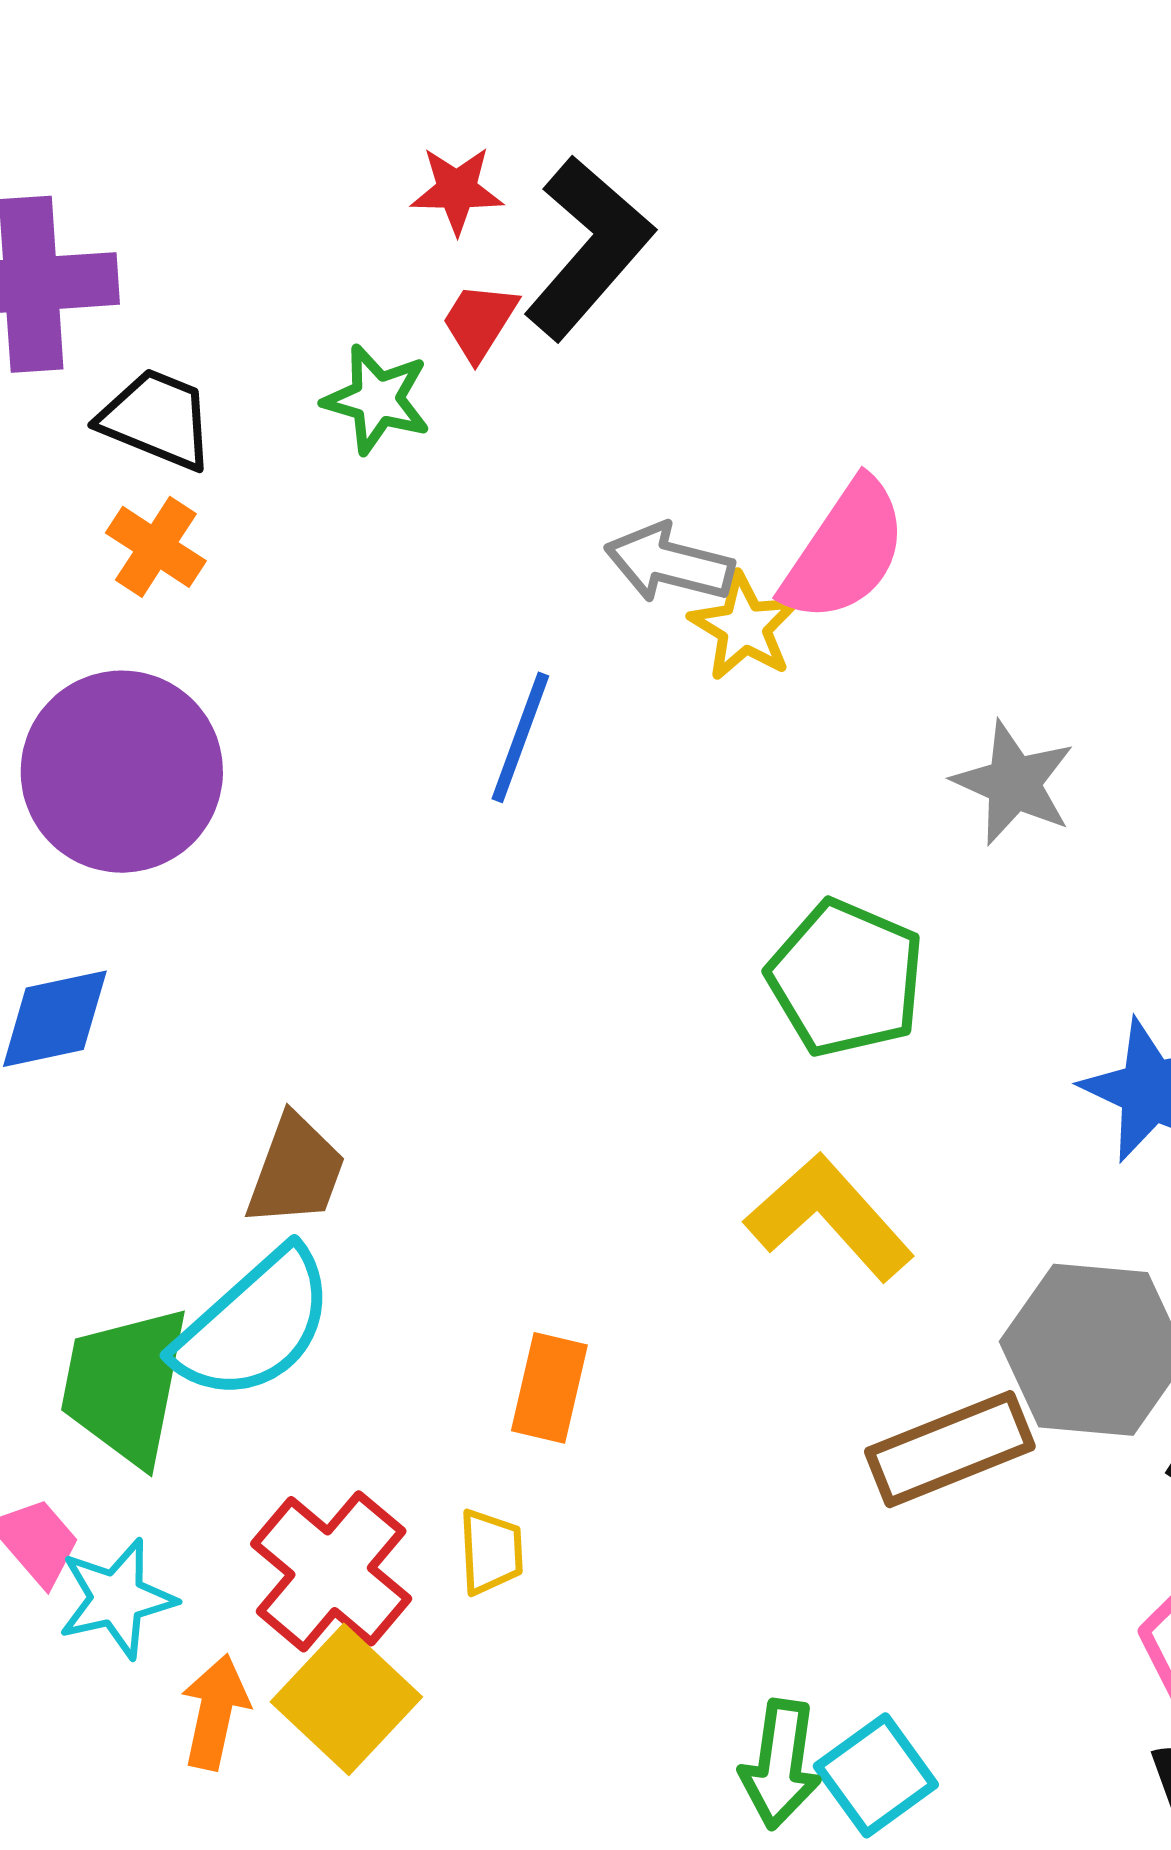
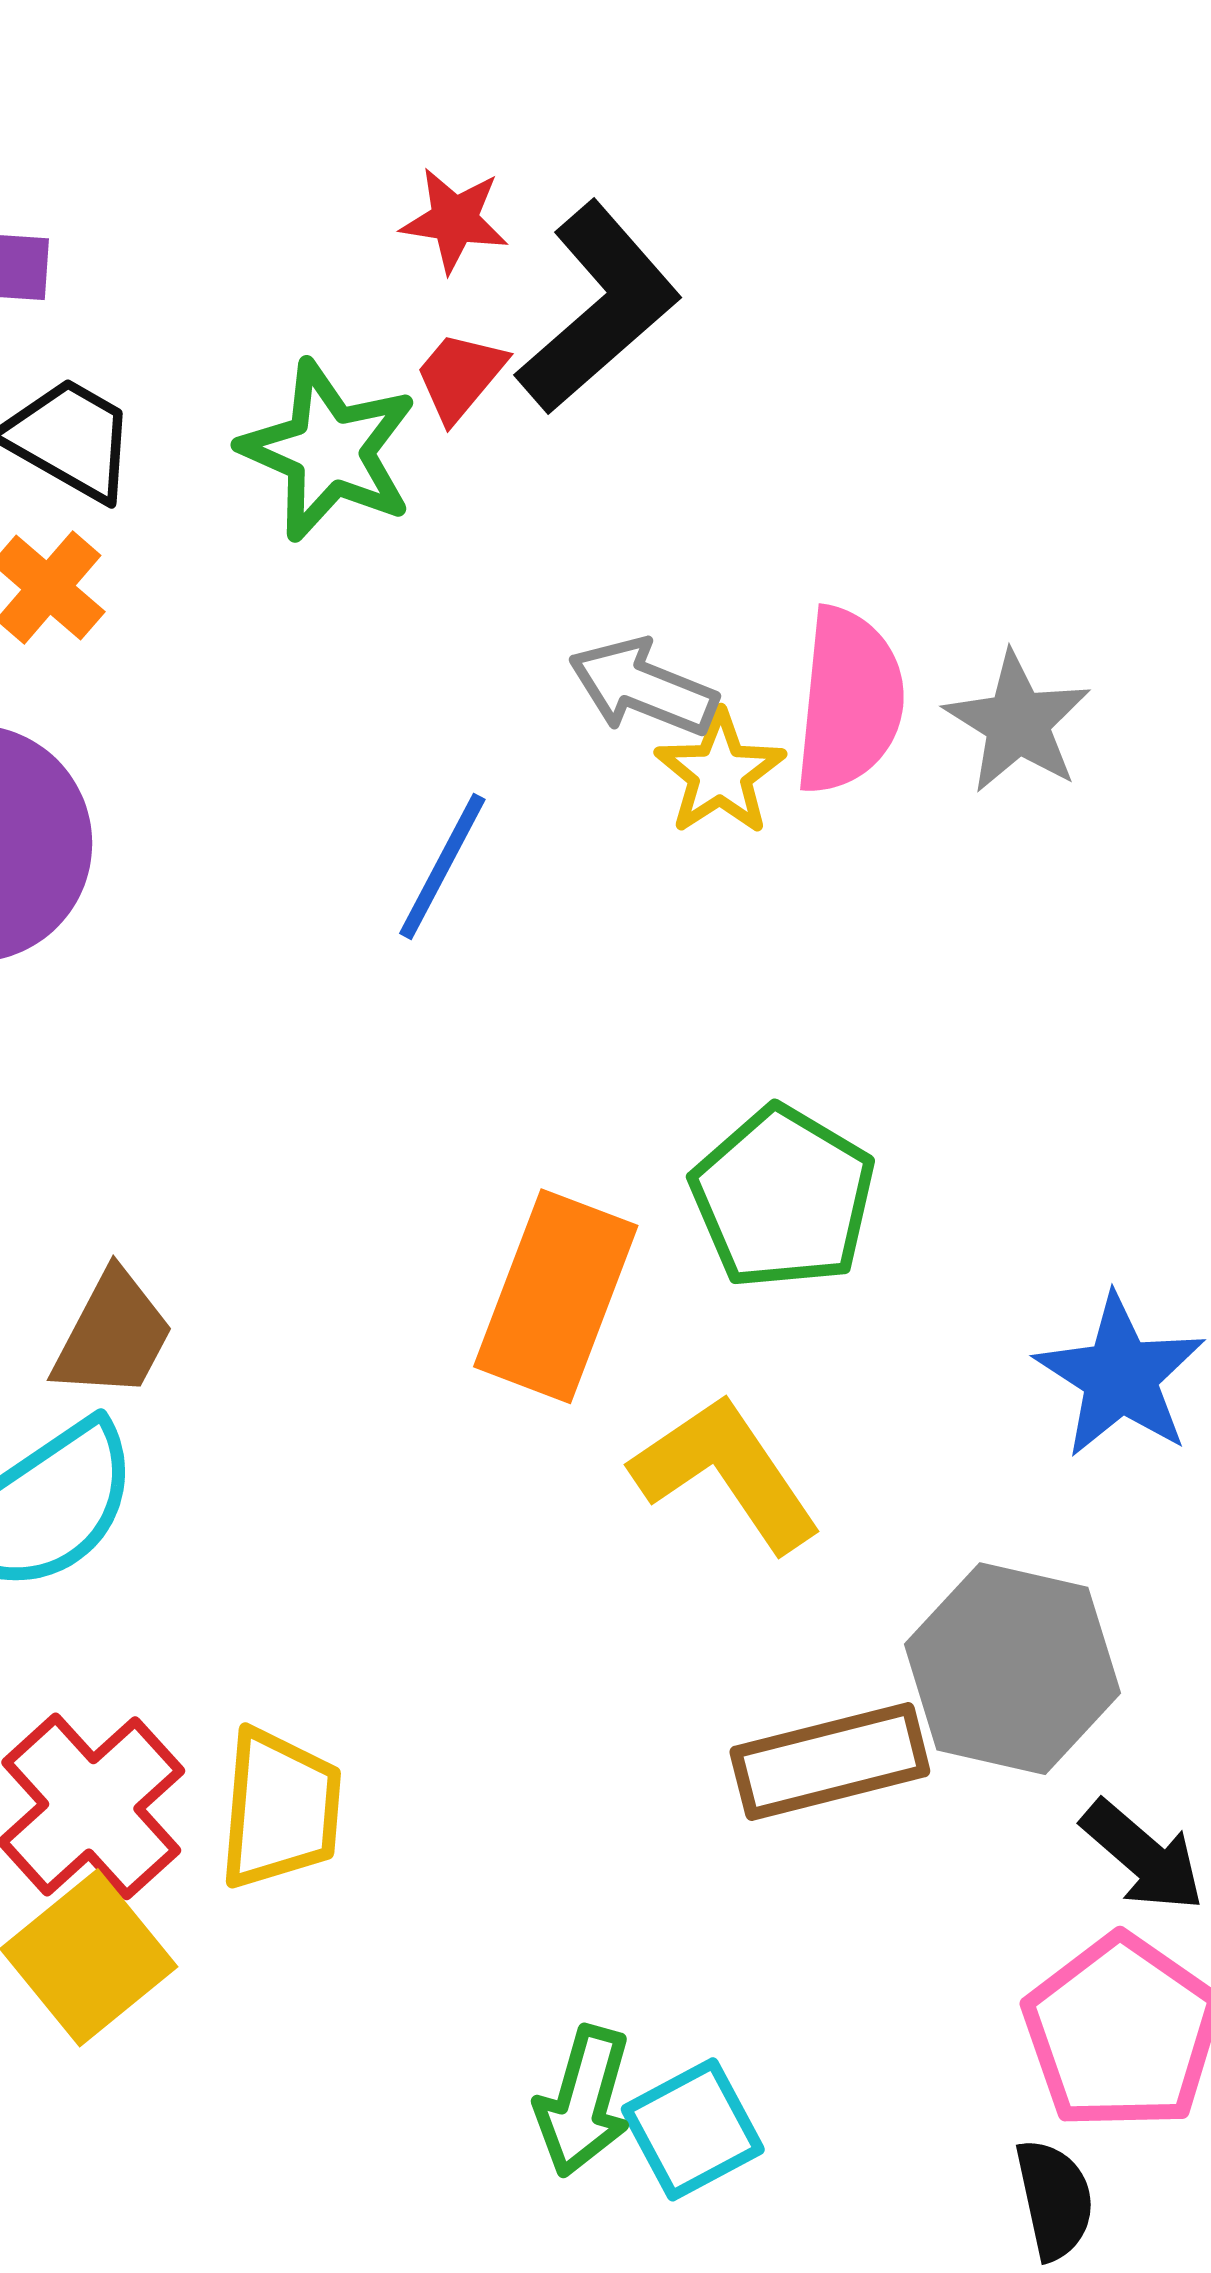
green star: (377, 399) -> (329, 451), size x1.4
pink semicircle: (845, 551) -> (849, 701), turned -36
gray star: (1014, 783) -> (1018, 722), moved
orange rectangle: (549, 1388) -> (556, 1296), moved, size x1.6
yellow trapezoid: (491, 1552) -> (280, 1809), size x1.6

